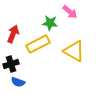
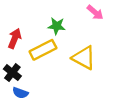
pink arrow: (70, 12) -> (95, 12), moved
black cross: (11, 64) -> (12, 73), turned -35

